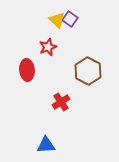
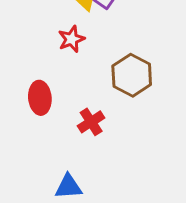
red ellipse: (27, 70) -> (40, 98), moved

